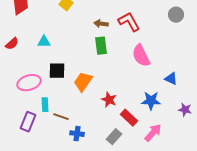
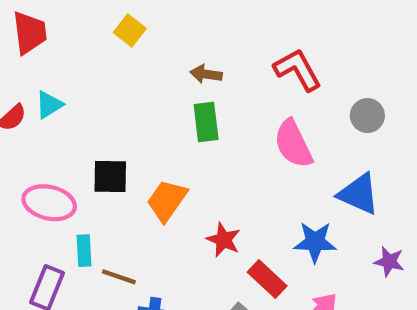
gray circle: (176, 15) -> (367, 116), moved
red L-shape: (129, 22) -> (298, 70), moved
cyan triangle: (44, 42) -> (49, 105), moved, turned -32
blue triangle: (171, 79) -> (359, 194), size x1.5
pink ellipse: (29, 83) -> (49, 203), turned 30

